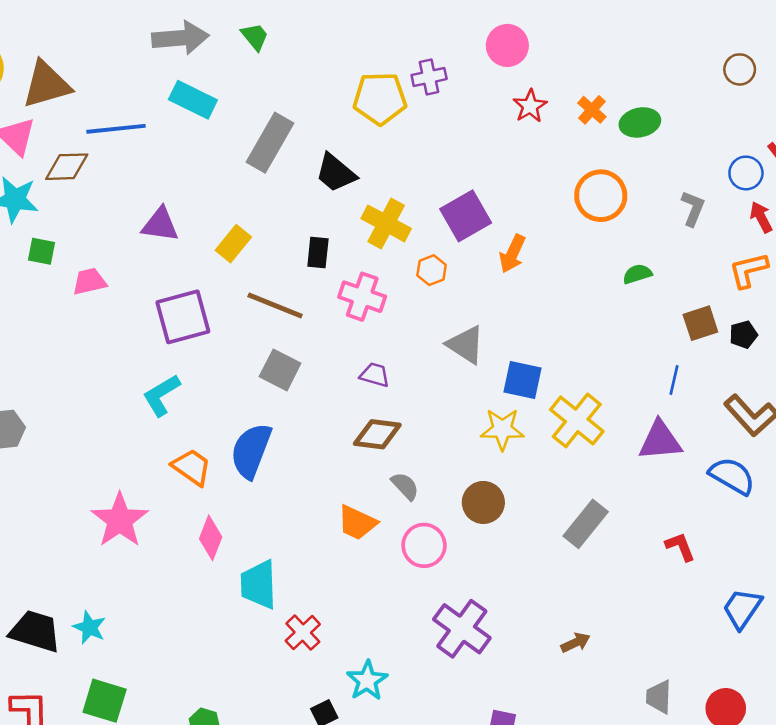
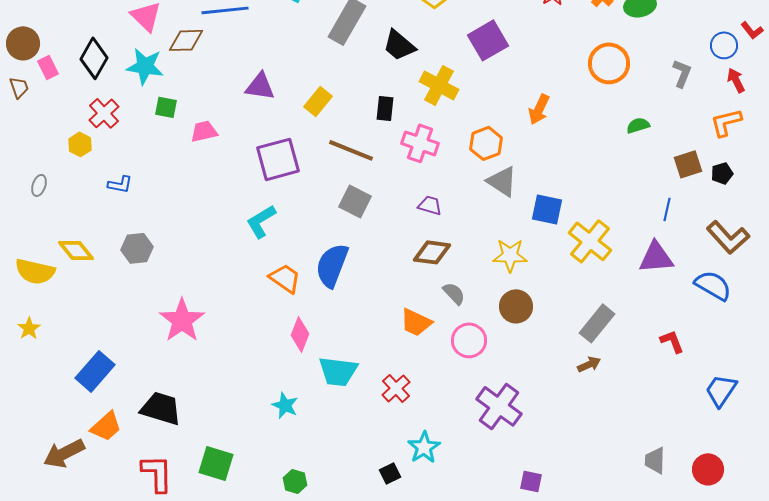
purple square: (466, 216) -> (488, 40), moved
orange hexagon: (432, 270) -> (486, 143), moved, size x1.4
yellow star: (502, 429) -> (510, 255), moved
pink star: (120, 520) -> (182, 320), moved
cyan trapezoid: (259, 585) -> (338, 371), turned -81
cyan star: (89, 627) -> (285, 405), moved
red cross: (303, 633) -> (396, 388), moved
brown arrow: (576, 643) -> (589, 364), moved

